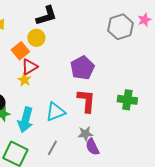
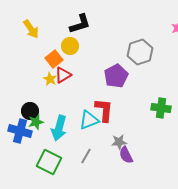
gray hexagon: (120, 27) -> (140, 52), moved
yellow star: (24, 80) -> (50, 79), moved
red L-shape: (86, 101) -> (104, 110), moved

